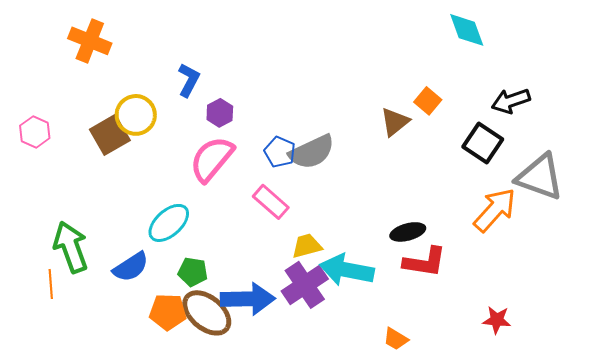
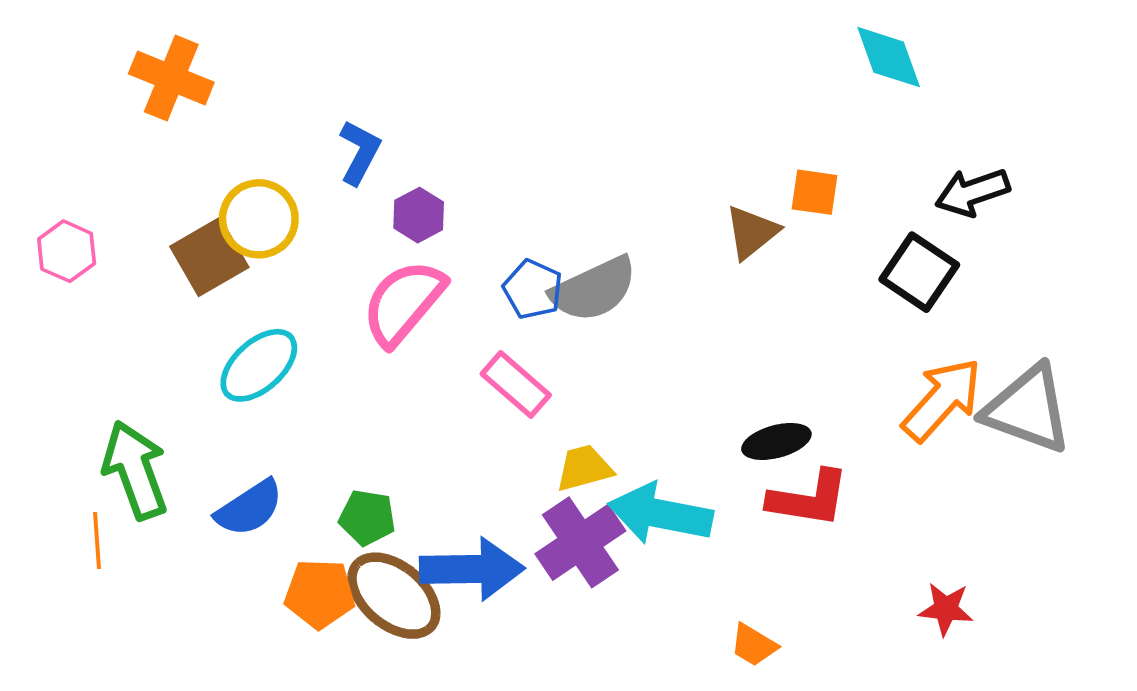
orange square: (428, 101) -> (814, 192), turned -32
gray triangle: (540, 177) -> (1028, 409), moved
cyan ellipse: (169, 223) -> (259, 365), moved

